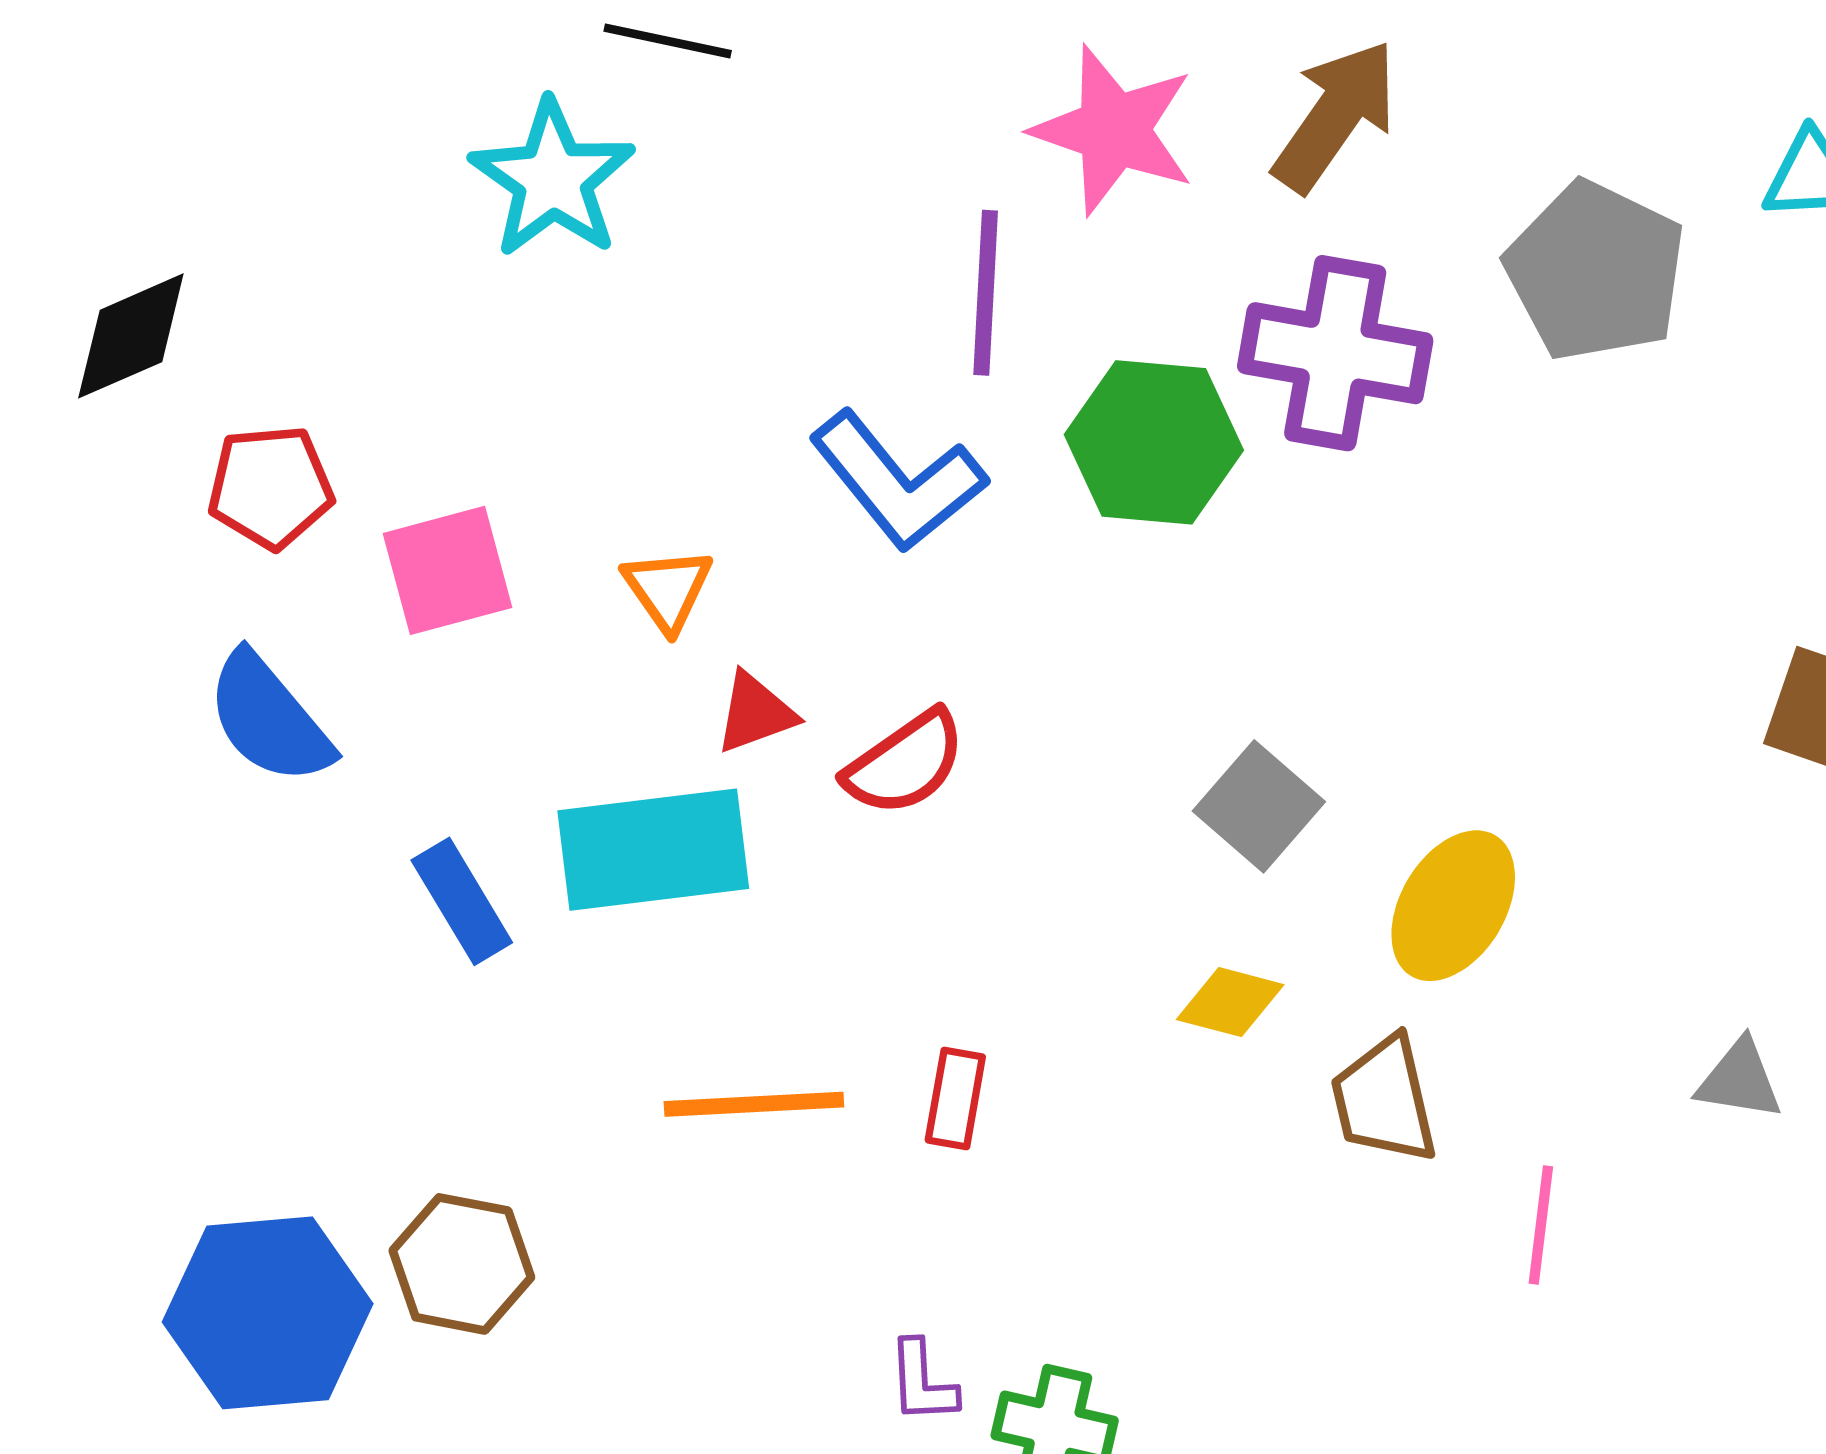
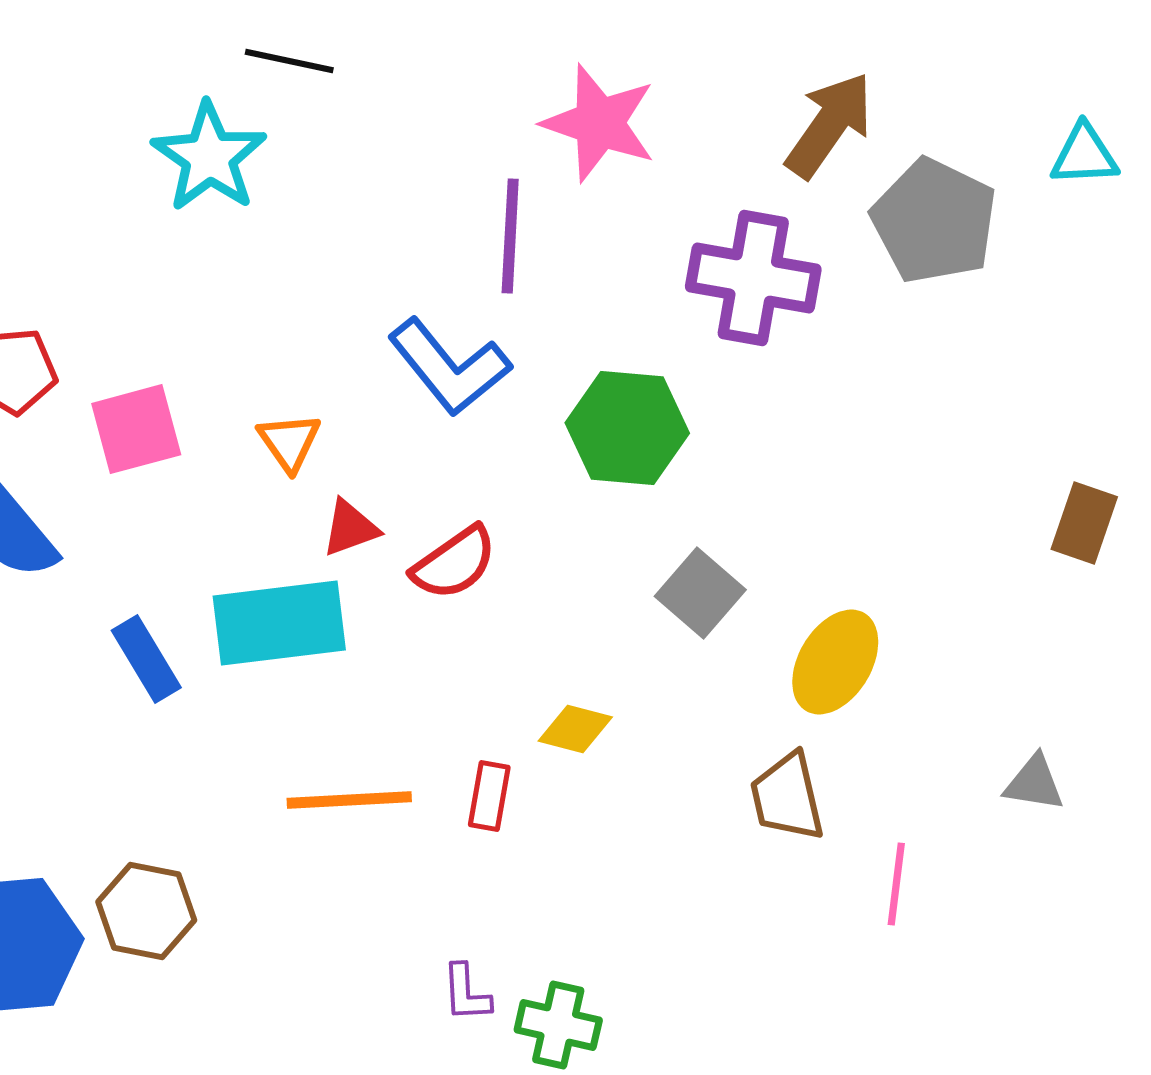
brown arrow: (1335, 116) -> (829, 125), moved
green hexagon: (1154, 442) -> (627, 428), moved
yellow diamond: (1230, 1002) -> (575, 729), moved

